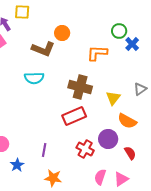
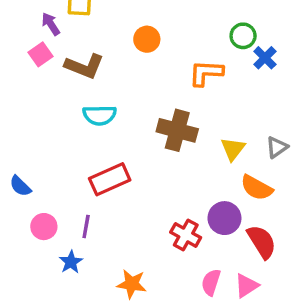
brown L-shape: (43, 49) -> (84, 66), moved
gray triangle: (140, 89) -> (277, 147), moved
red rectangle: (74, 116) -> (110, 179), moved
purple line: (44, 150) -> (86, 227), moved
red semicircle: (130, 153) -> (262, 242), size x1.5

